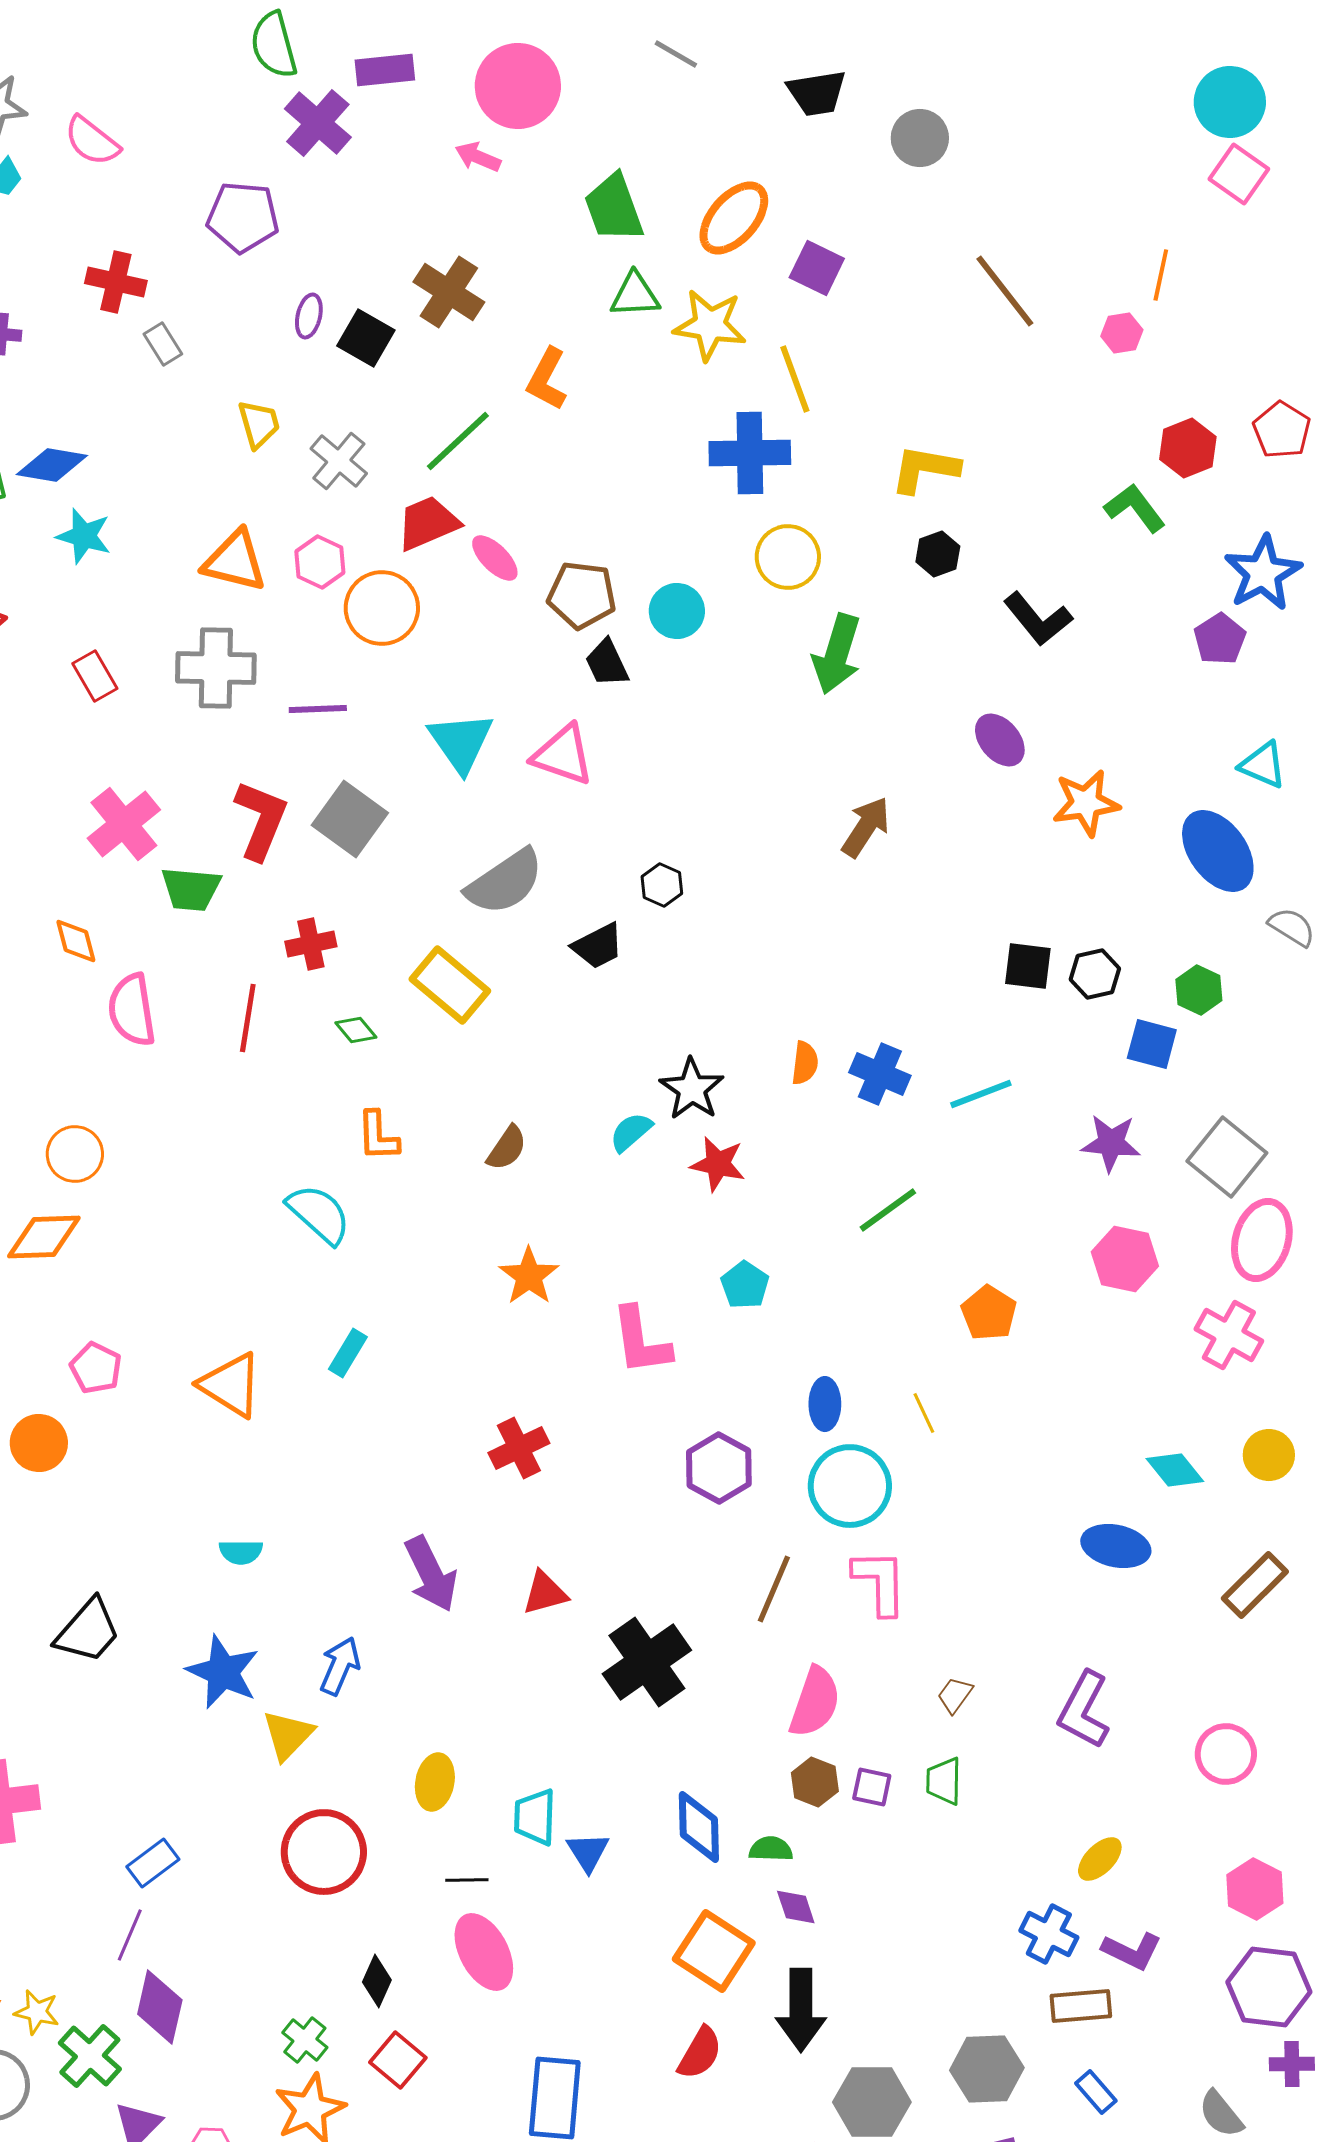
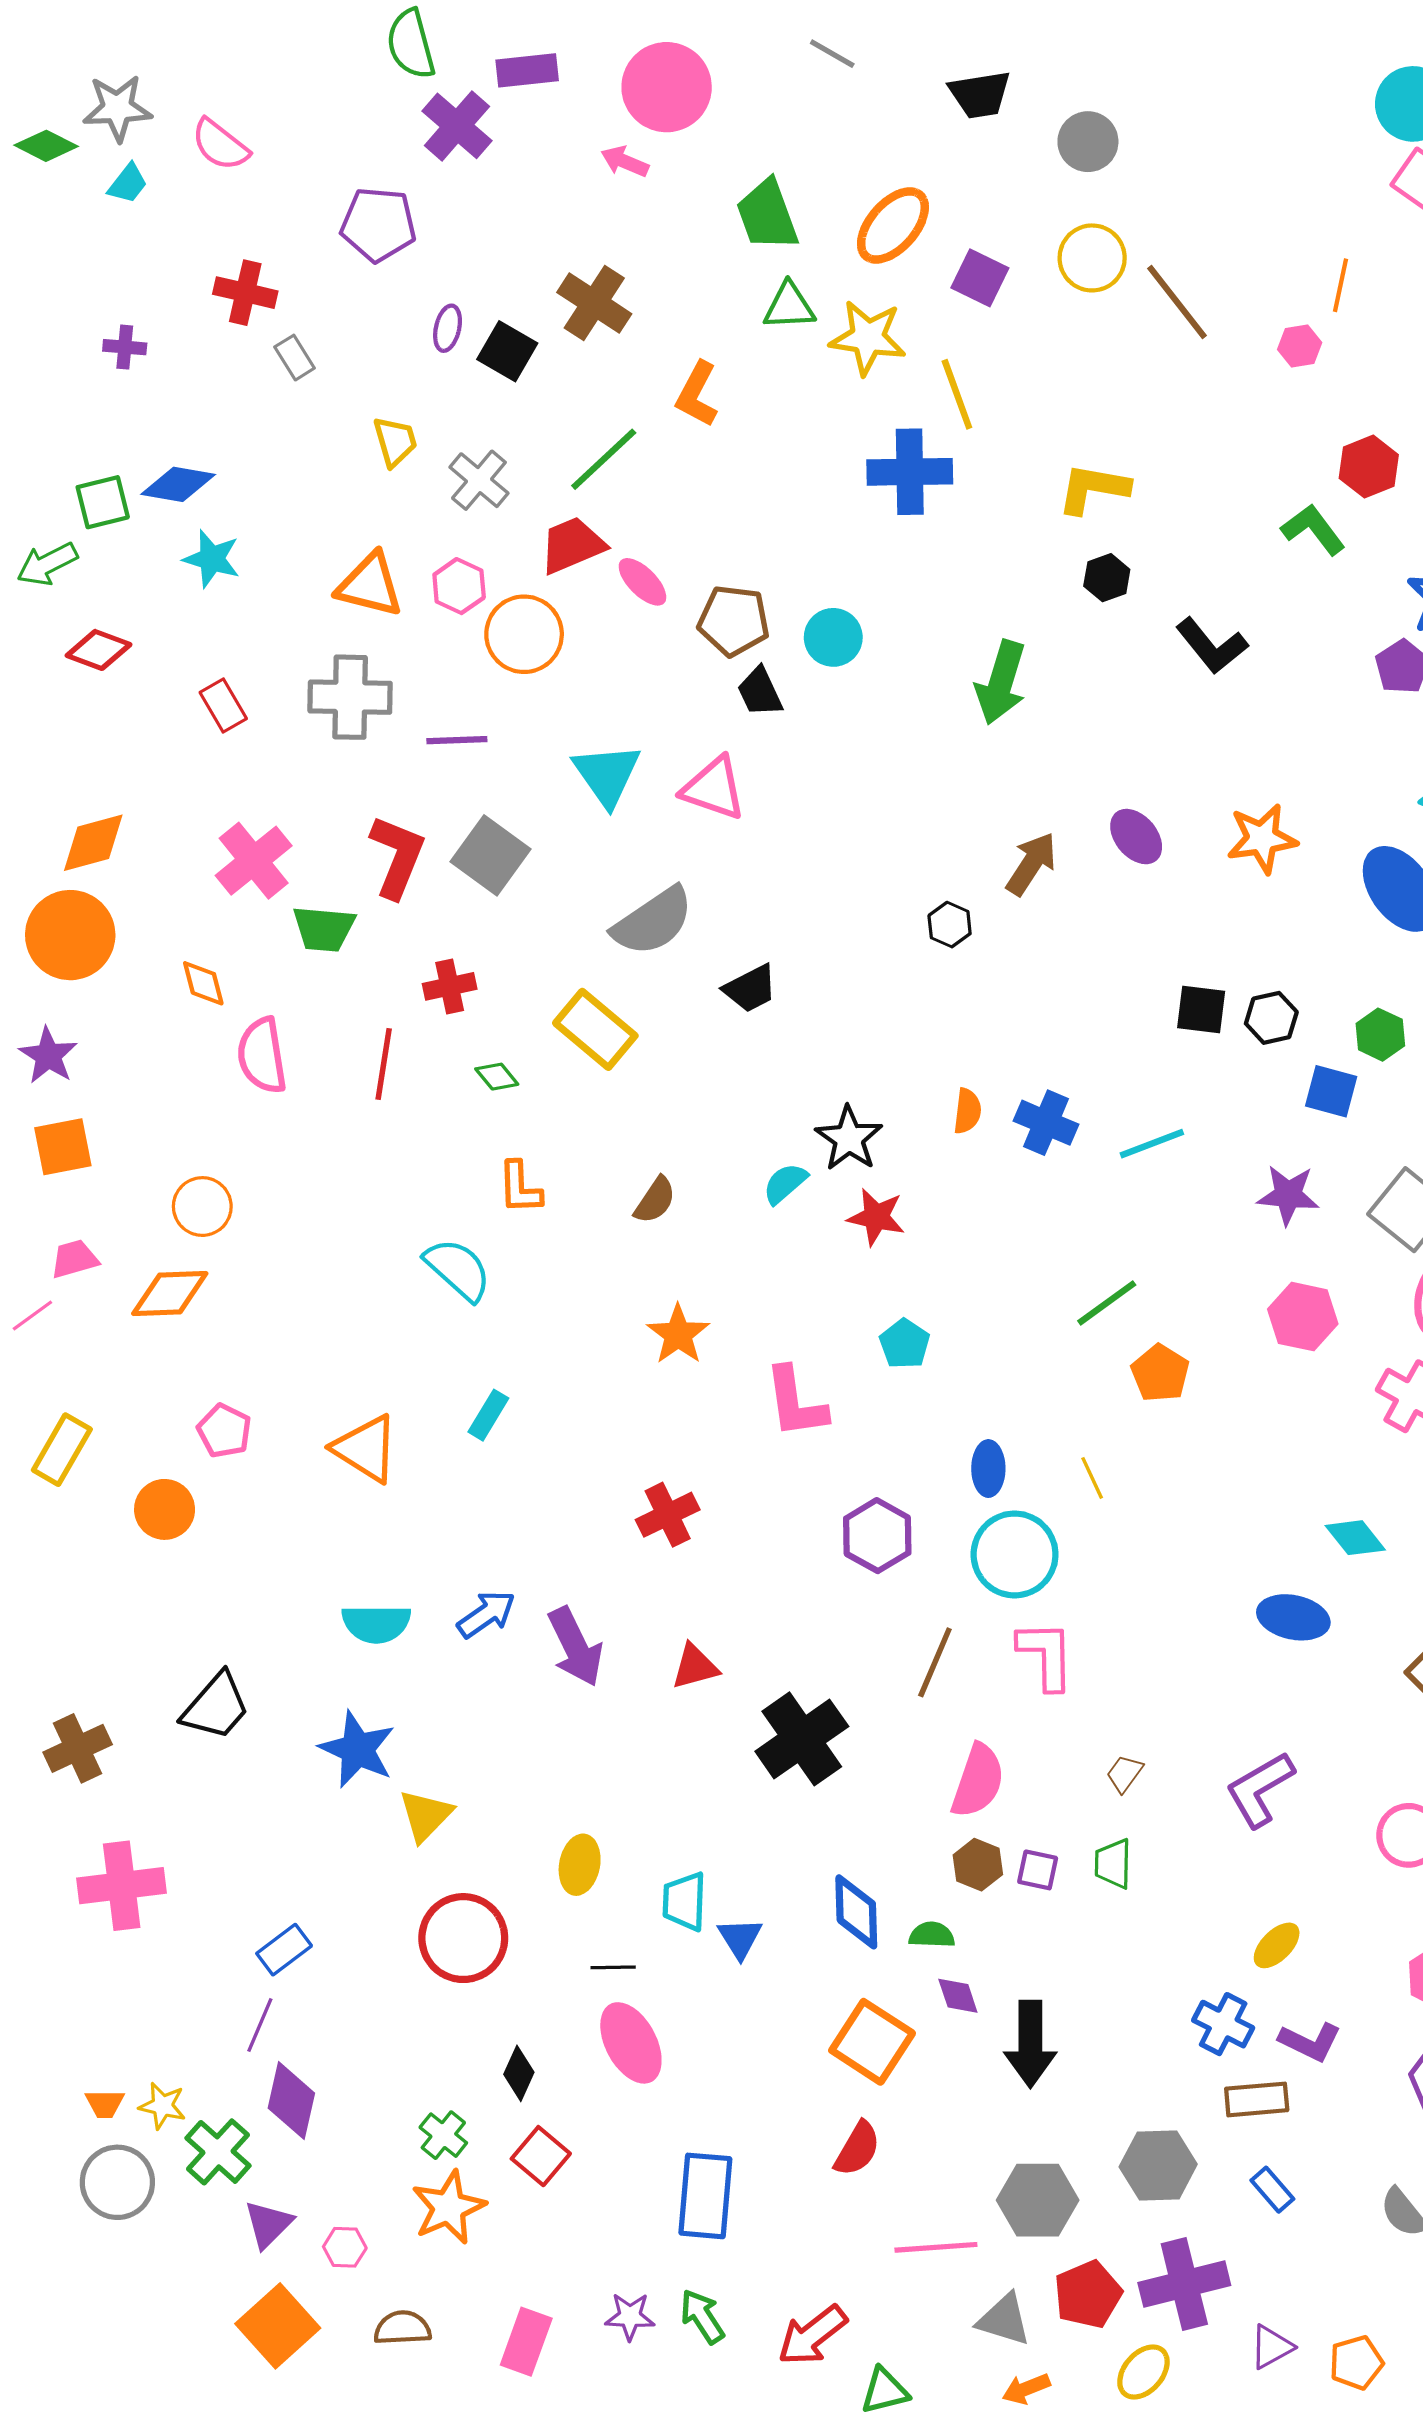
yellow circle: (788, 557) -> (1092, 258), moved
purple ellipse: (1000, 740) -> (1136, 837), moved
black hexagon: (662, 885) -> (950, 925), moved
green line: (888, 1210) -> (1107, 1303), moved
cyan semicircle: (241, 1552) -> (376, 1624), size x1.5
blue arrow: (340, 1666) -> (486, 1614), moved, turned 32
purple L-shape: (1084, 1710) -> (1260, 1789), turned 32
black arrow: (801, 2010) -> (1030, 2044), moved

